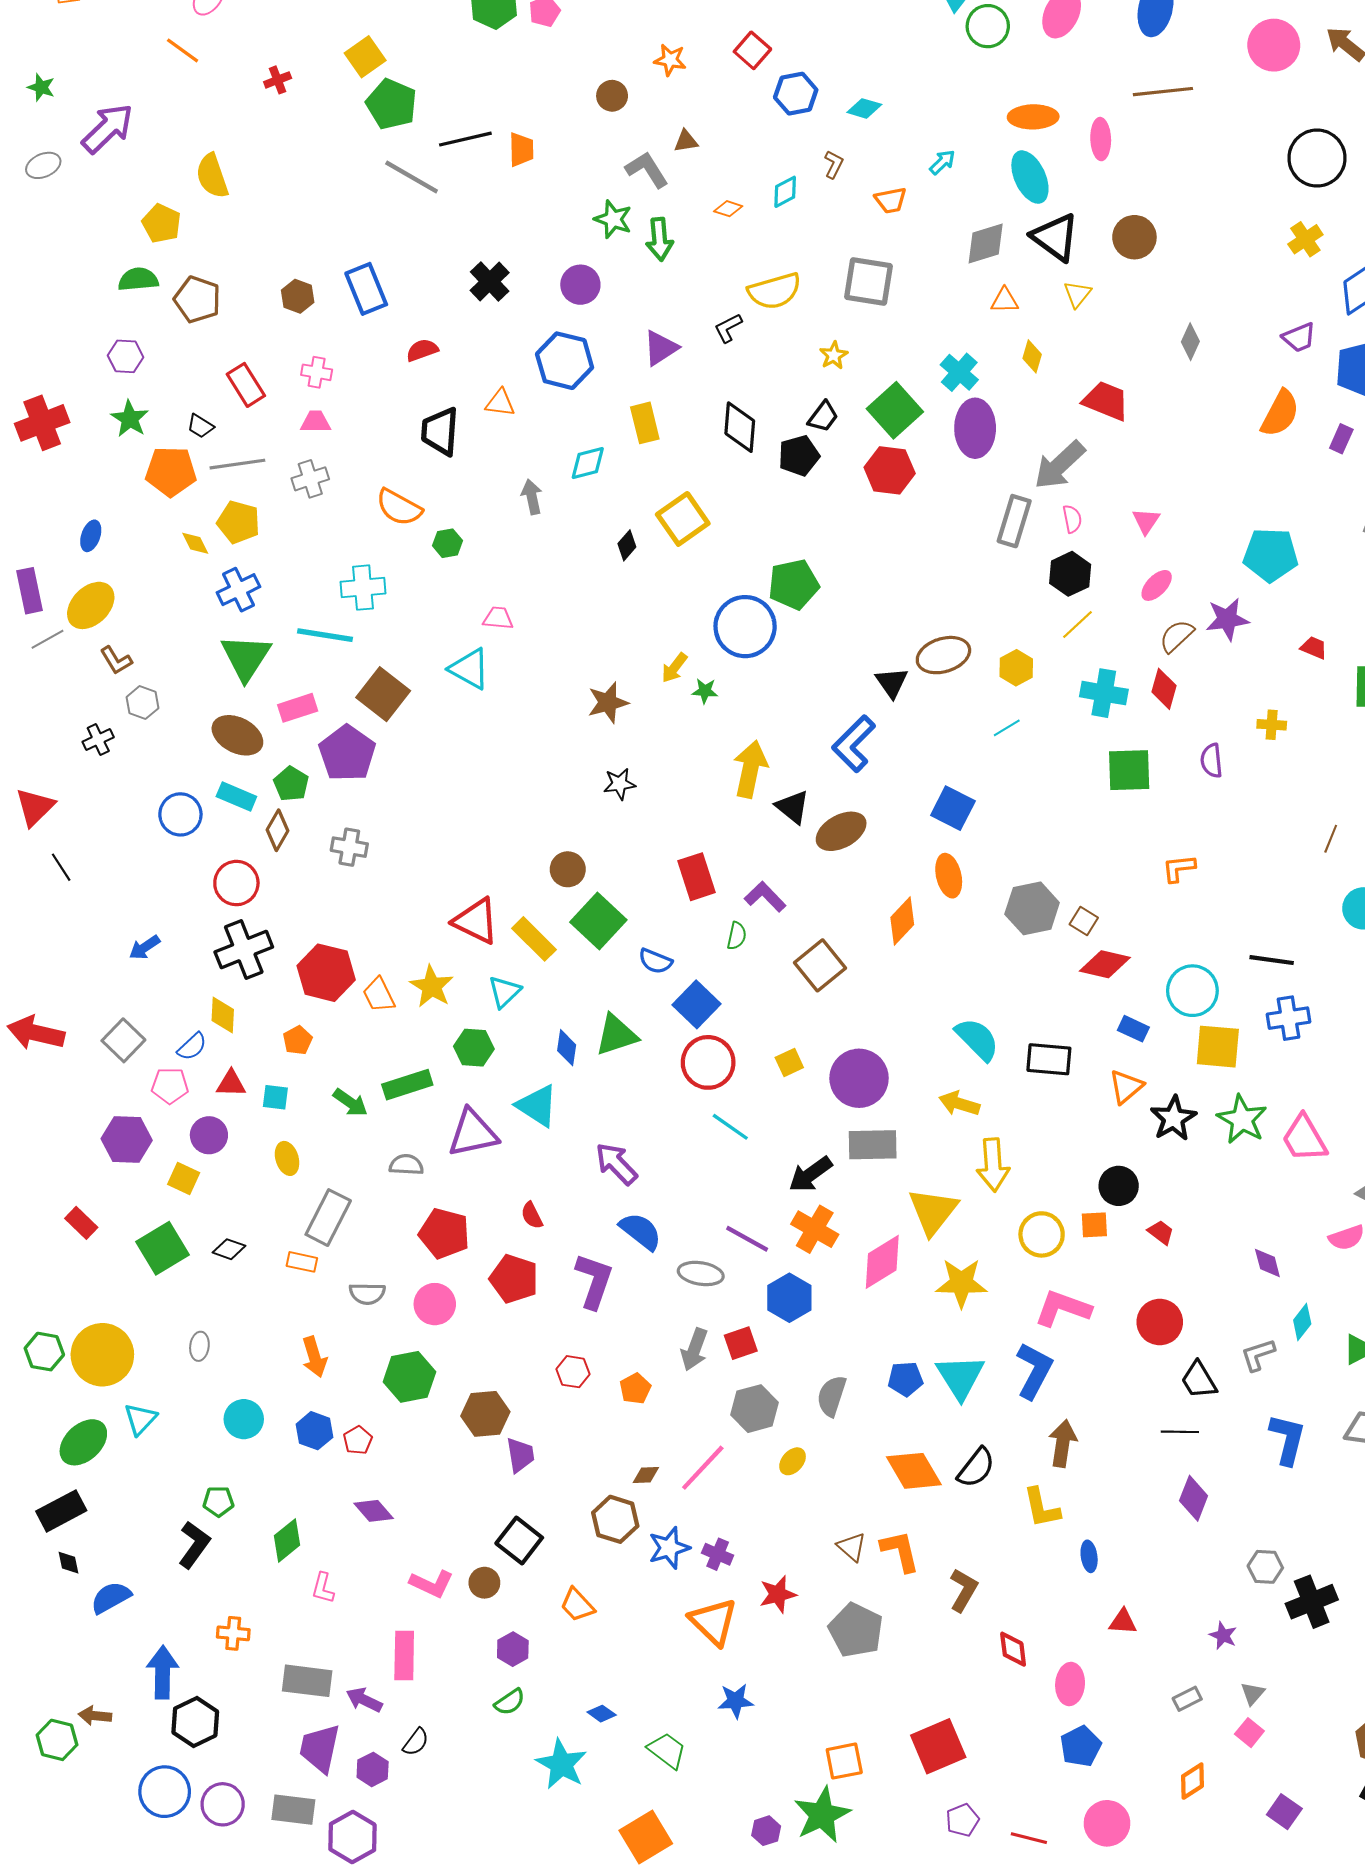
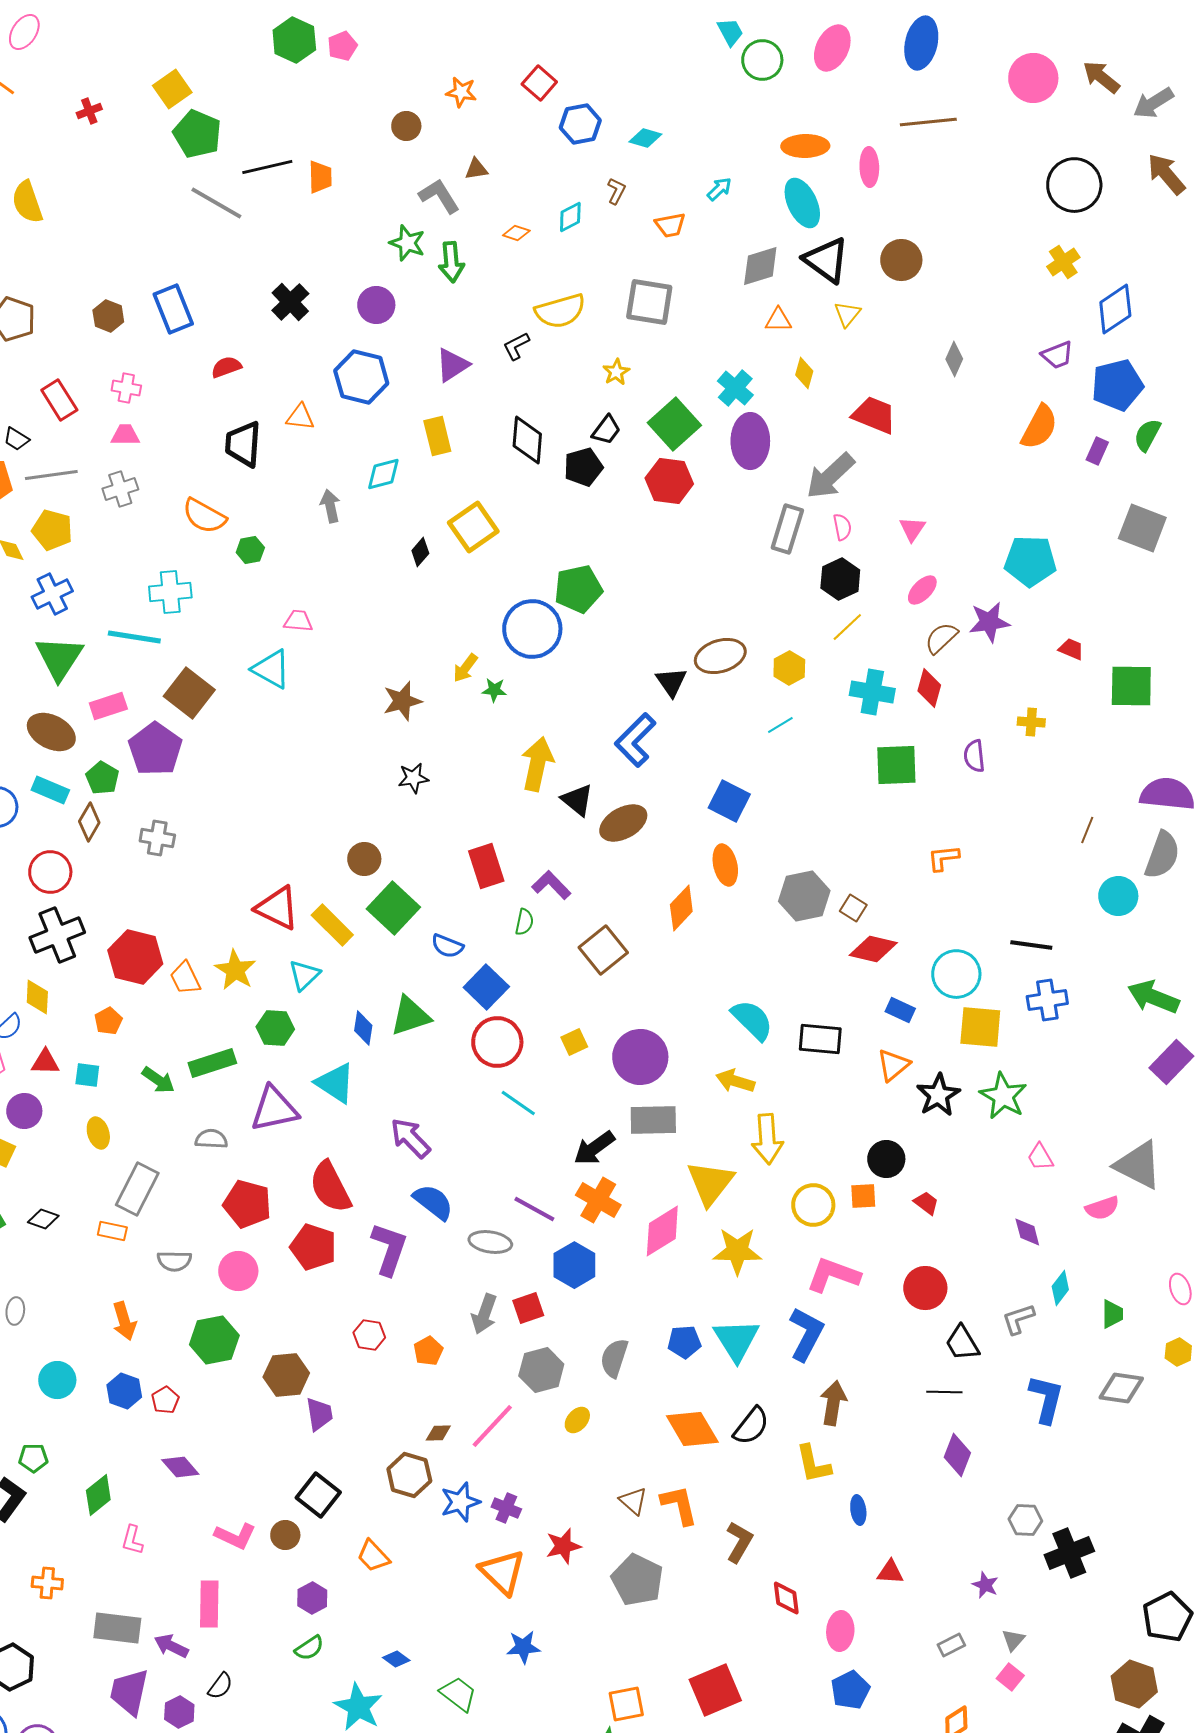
pink trapezoid: (1304, 1138) -> (1040, 1157), moved, size x0.6
red semicircle: (532, 1215) -> (330, 1187), size x2.0

